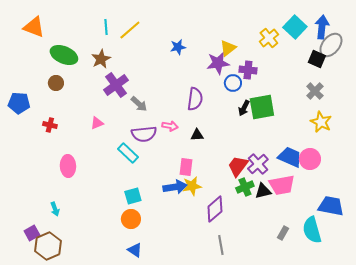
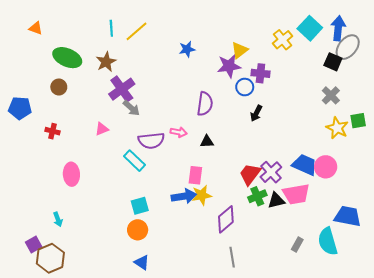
orange triangle: (34, 27) -> (36, 28), size x0.6
gray arrow: (139, 104) -> (131, 108), moved
green square: (262, 107) -> (358, 121), moved, size x0.6

